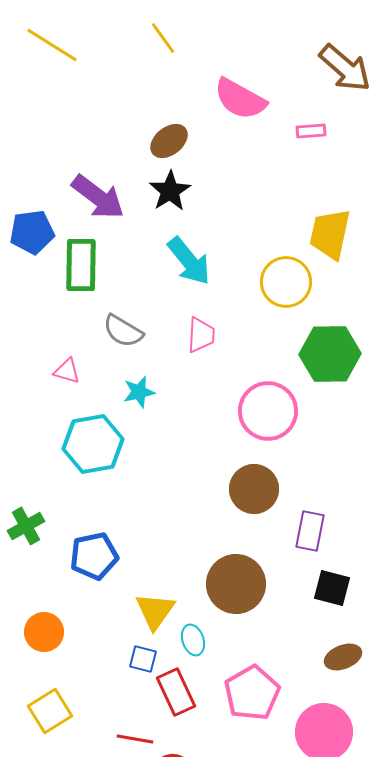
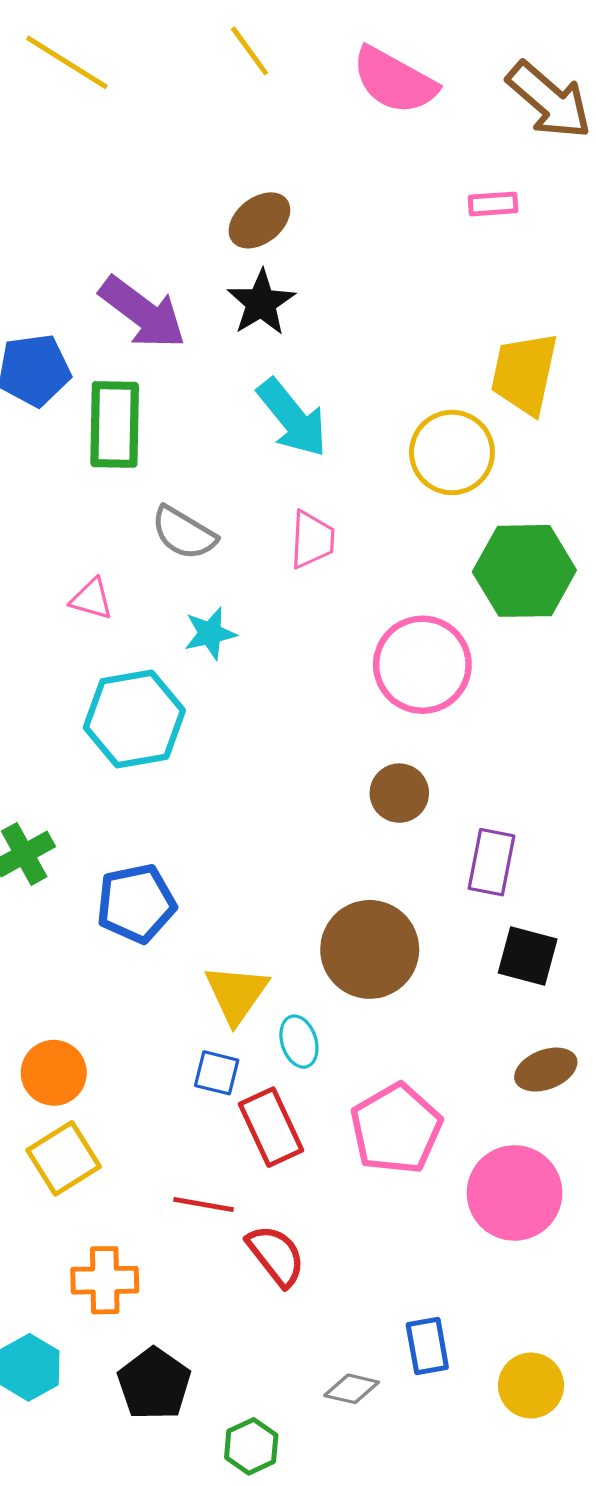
pink semicircle: (240, 99) -> (394, 81), moved
brown circle: (254, 489) -> (399, 793), size x0.7
orange circle: (44, 632) -> (54, 1073), moved

